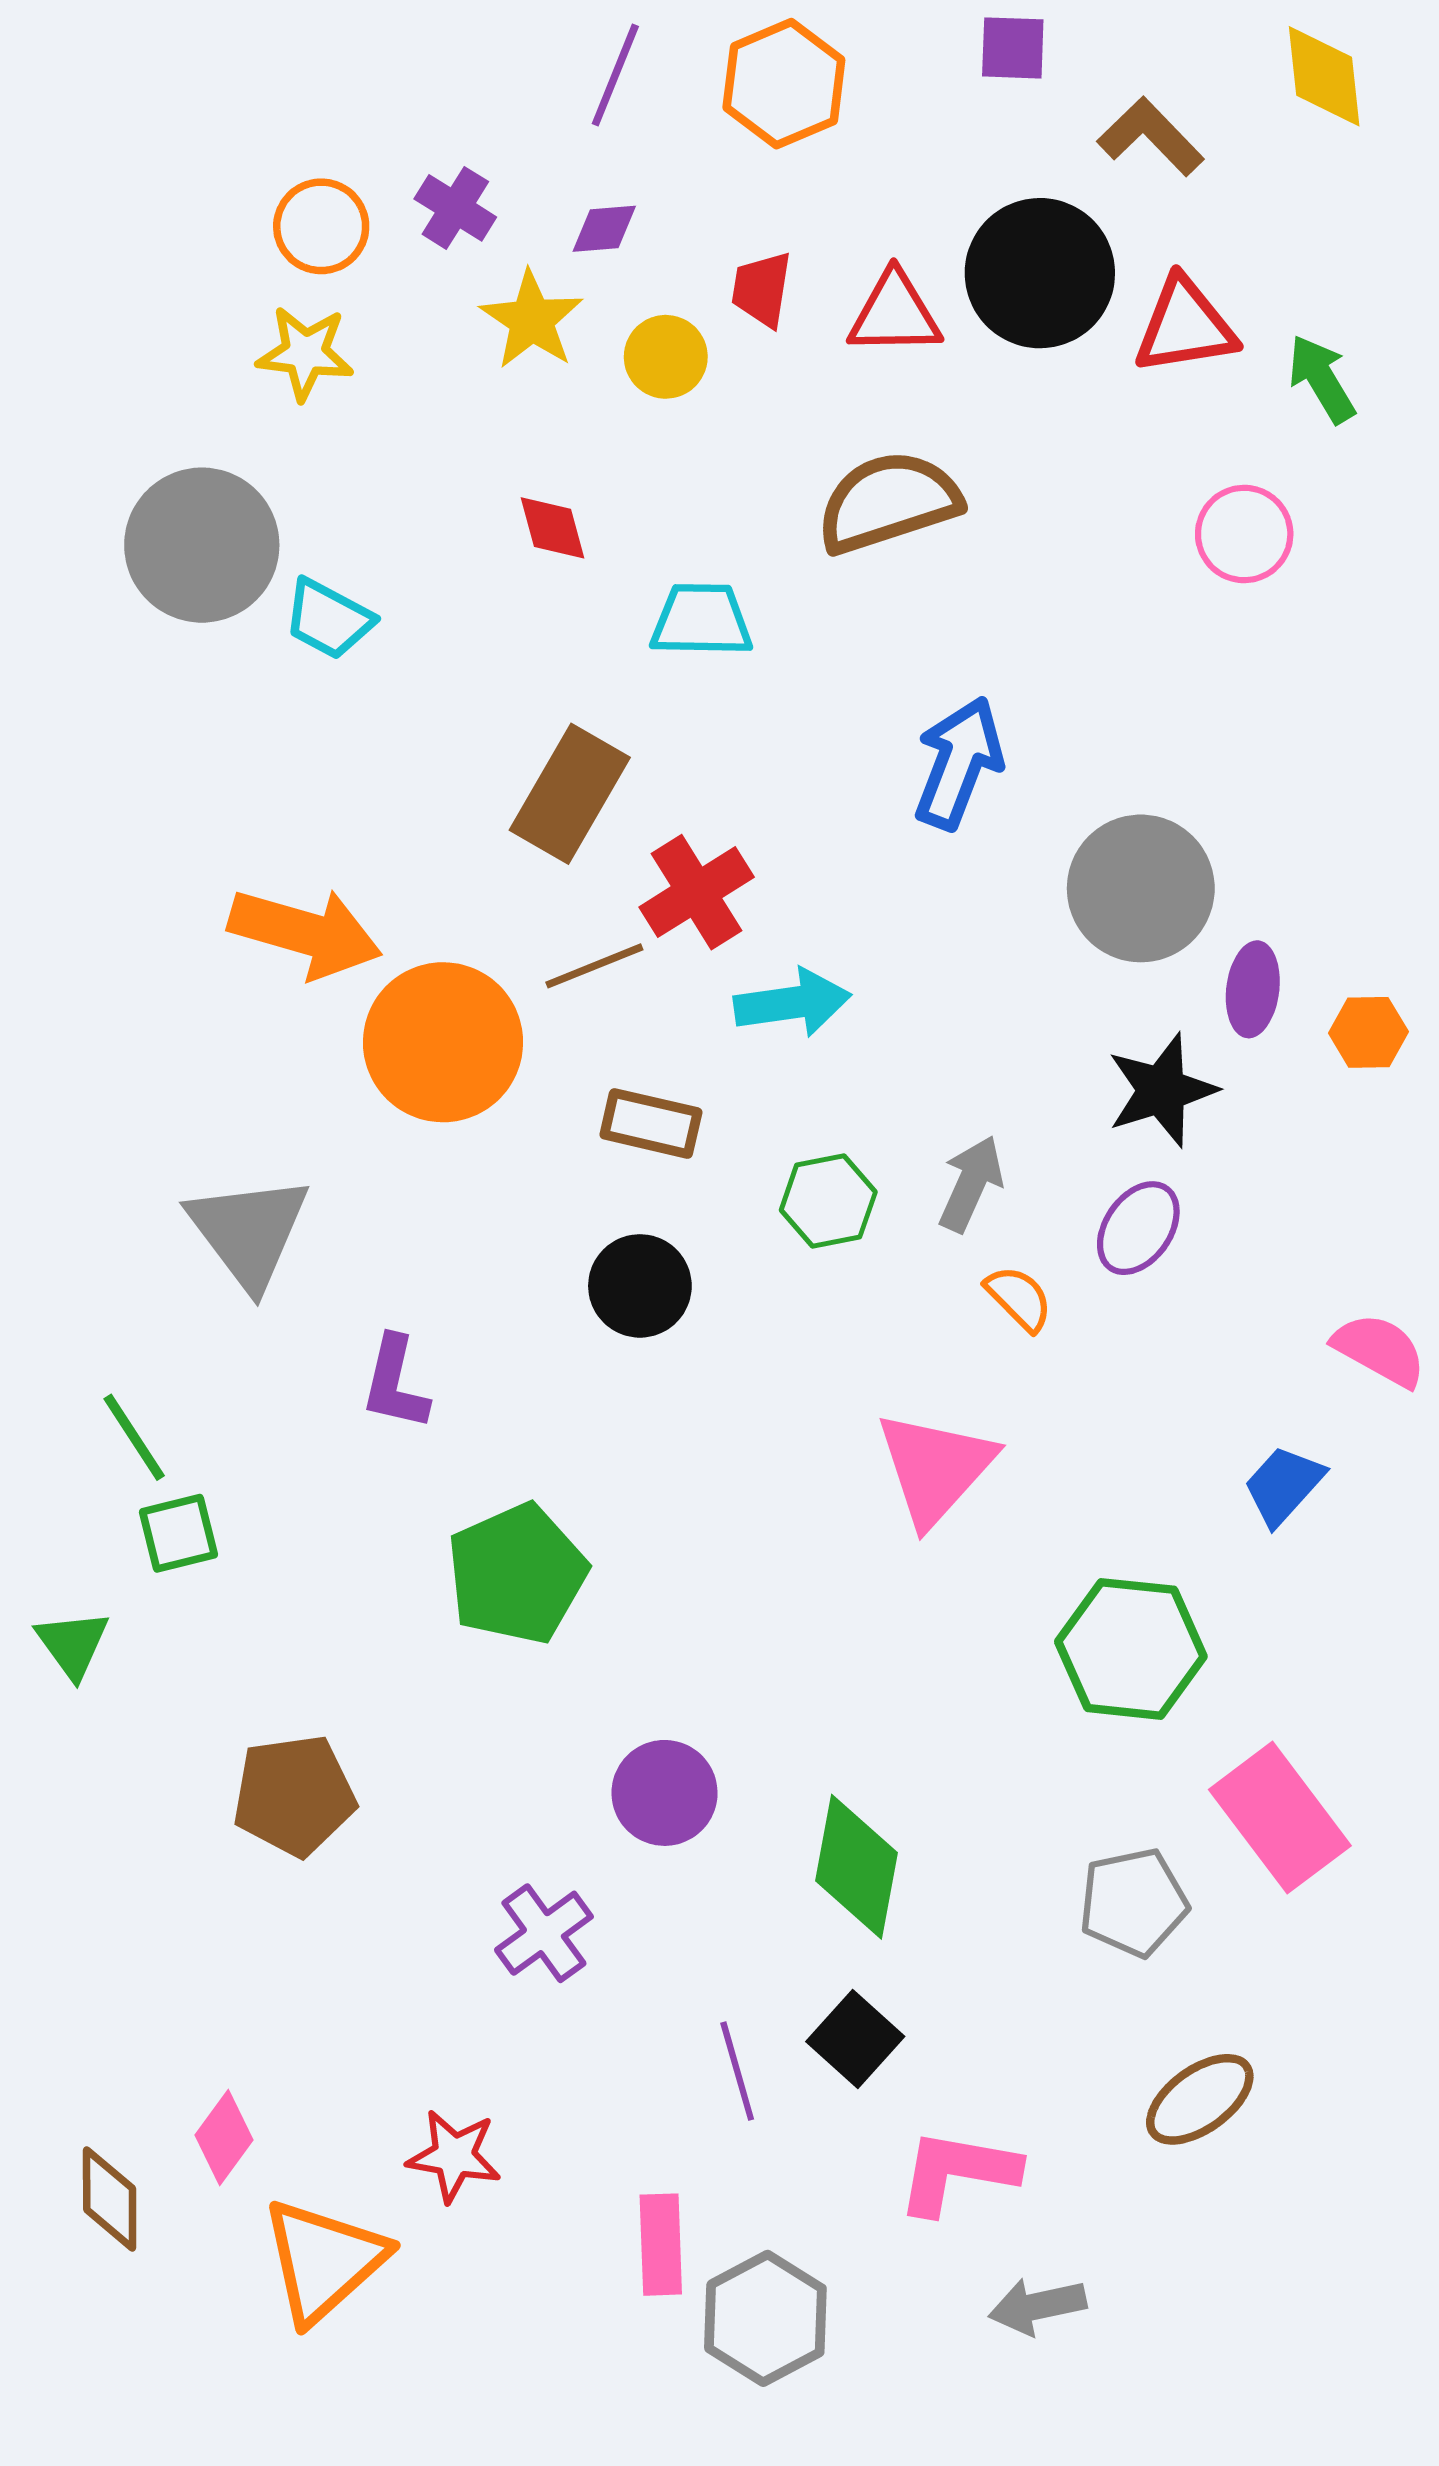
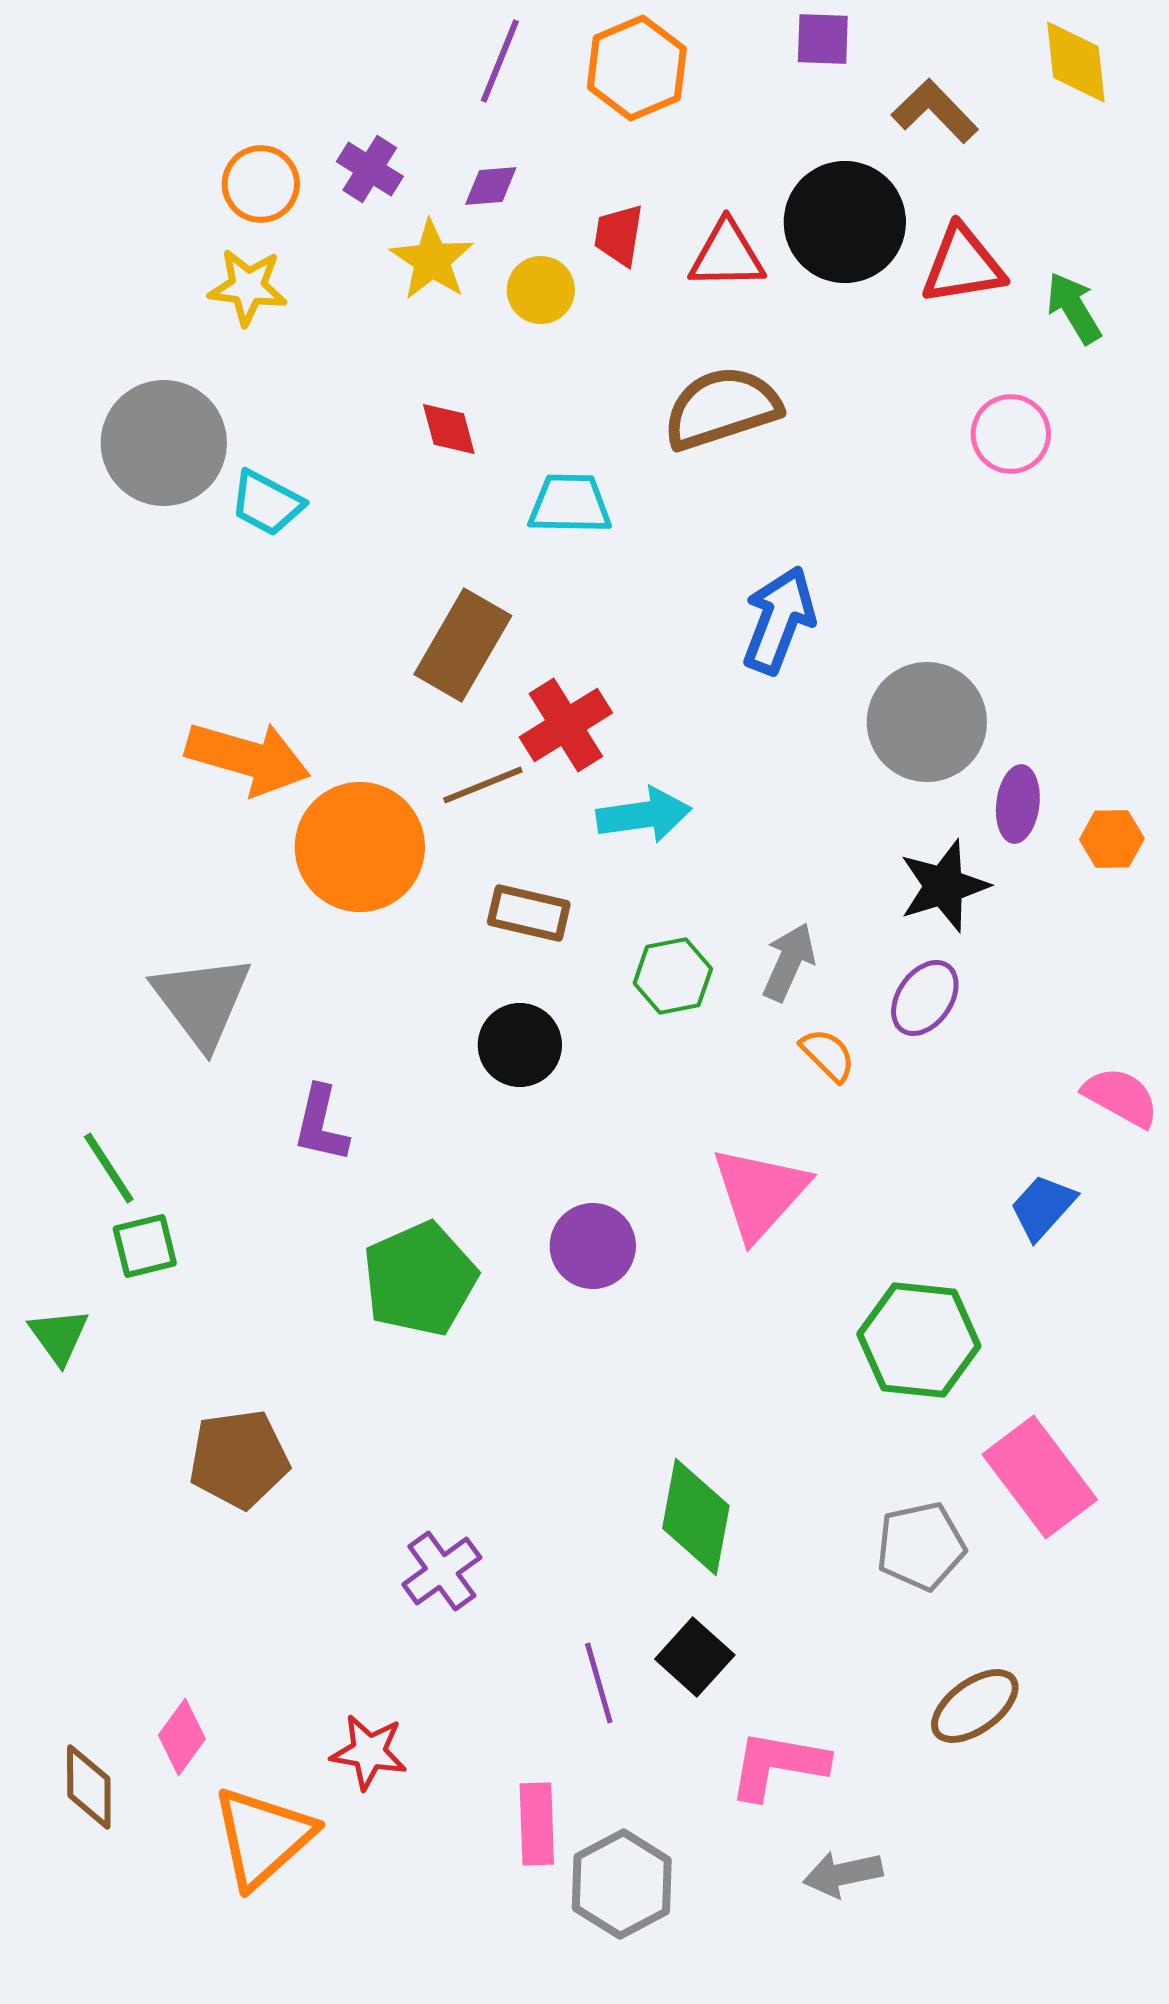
purple circle: (665, 1793) -> (593, 1246), moved

